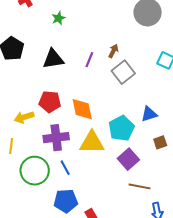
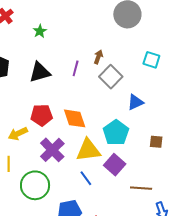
blue triangle: (149, 114) -> (135, 102), moved
purple cross: (56, 138) -> (52, 150), turned -30
brown square: (160, 142) -> (156, 142), turned 32
purple square: (128, 159) -> (115, 165), moved
blue line: (65, 168) -> (86, 178), moved

